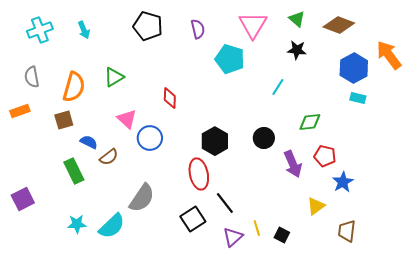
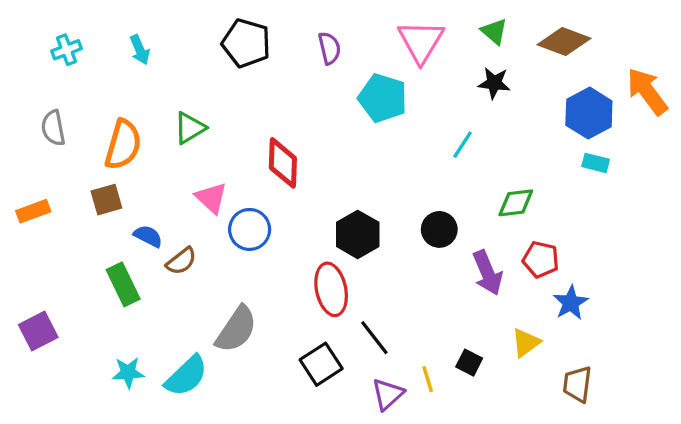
cyan cross: (40, 30) -> (67, 50), size x0.7
red diamond: (170, 98) -> (283, 163), size x1.4
orange rectangle: (20, 111) -> (33, 211), moved
black square: (282, 235) -> (469, 363), moved

